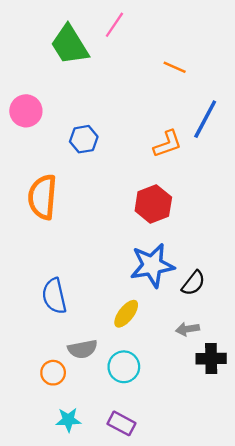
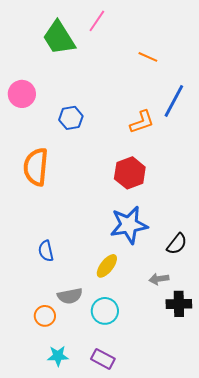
black semicircle: (193, 283) -> (177, 244), moved
blue semicircle: (54, 296) -> (46, 251), size x0.7

